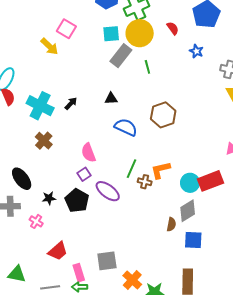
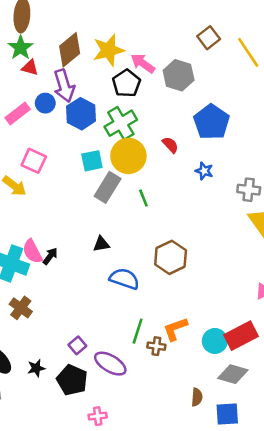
pink semicircle: (88, 153) -> (32, 251), moved
black star: (49, 198) -> (36, 368), moved
gray diamond: (188, 211) -> (233, 374), moved, turned 55
pink cross: (36, 221) -> (98, 416), moved, turned -32

